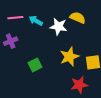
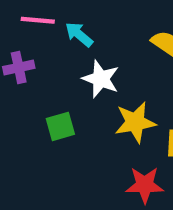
white star: (58, 27) -> (101, 79), moved

